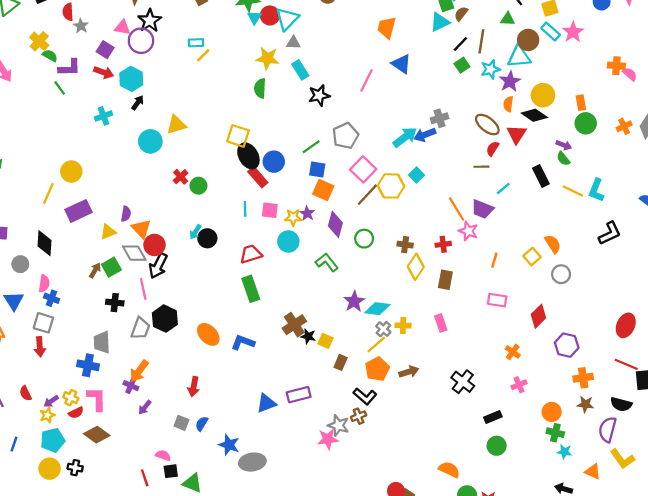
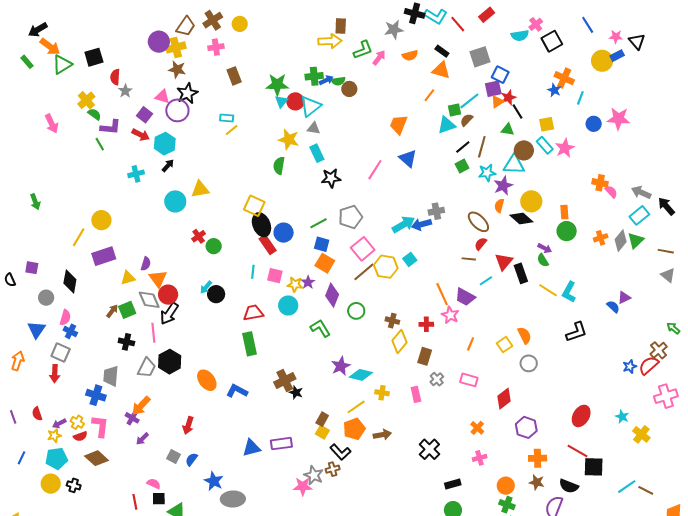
red triangle: (517, 134) -> (504, 262), moved
gray cross: (383, 329) -> (437, 379), moved
yellow square: (326, 341) -> (322, 432), moved

